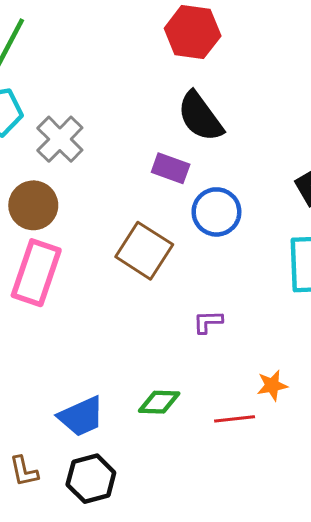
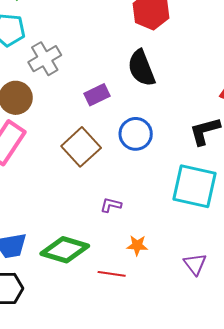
purple rectangle: (171, 168) -> (97, 95), moved, turned -60
orange star: (272, 385) -> (137, 245), moved
green diamond: (159, 402) -> (65, 250), size x1.6

